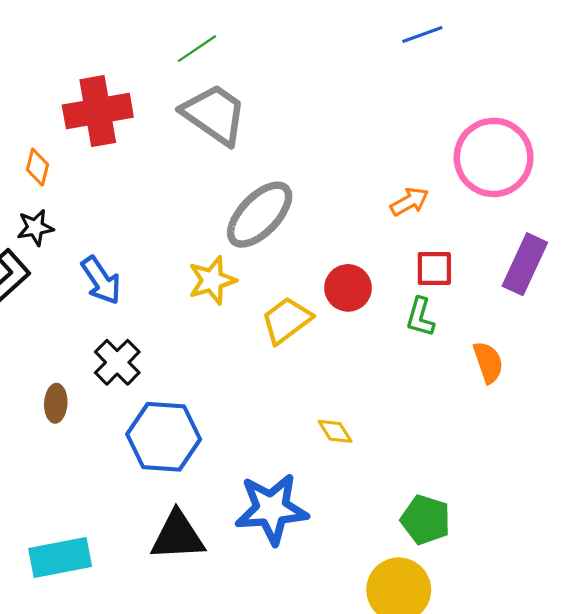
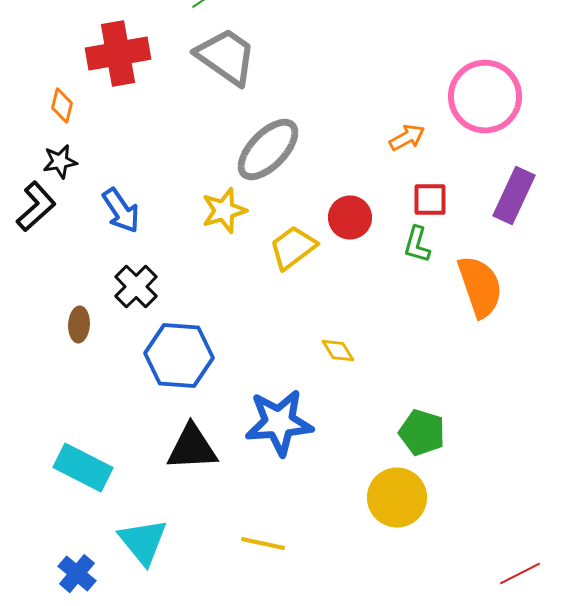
orange semicircle: (488, 362) -> (480, 287), size x1.6
cyan rectangle: (60, 557) -> (83, 468), turned 38

